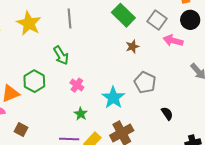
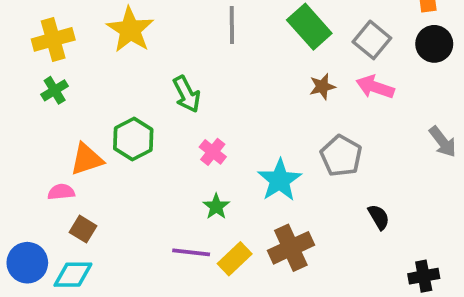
gray line: (70, 18) -> (232, 25), moved
pink arrow: (173, 41) -> (375, 87), moved
brown square: (21, 130) -> (83, 229), moved

